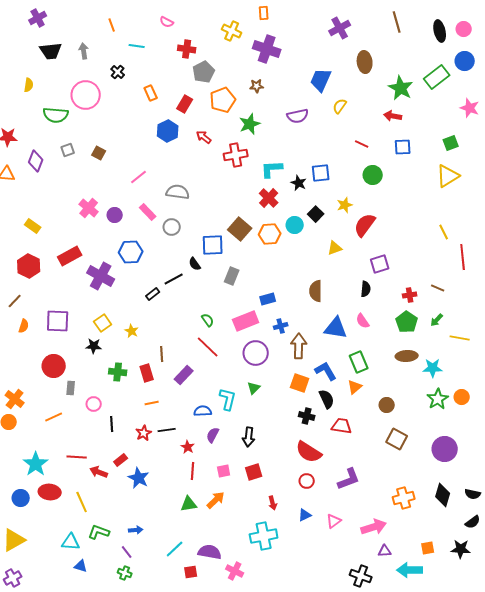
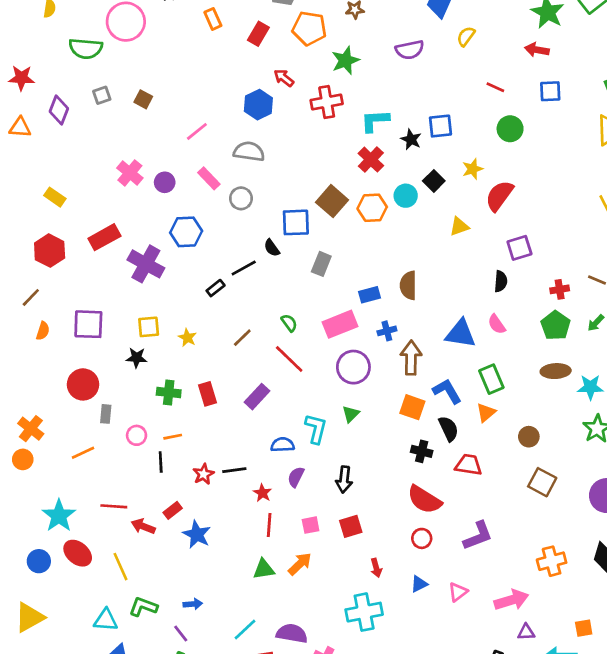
orange pentagon: (223, 100) -> (309, 28), turned 30
blue hexagon: (168, 131) -> (258, 105), moved
brown semicircle: (316, 291) -> (408, 285), moved
yellow square: (103, 323) -> (149, 327), turned 30
brown line: (162, 354) -> (242, 338), moved, turned 49
orange line: (152, 403) -> (173, 437), moved
red ellipse: (50, 492) -> (78, 553), turned 35

